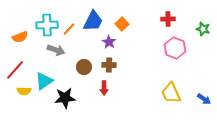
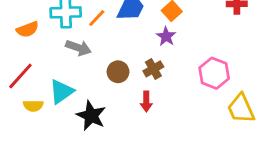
purple star: (109, 42) -> (166, 36), moved
pink hexagon: (175, 48) -> (214, 73), moved
brown cross: (109, 65) -> (153, 69), turned -32
black star: (65, 98) -> (91, 116), turned 30

